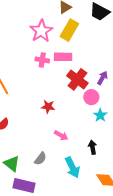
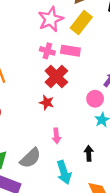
red cross: (77, 79) -> (56, 77), moved
pink arrow: (61, 135) -> (56, 136), turned 48
gray semicircle: (40, 159) -> (30, 158), size x1.5

